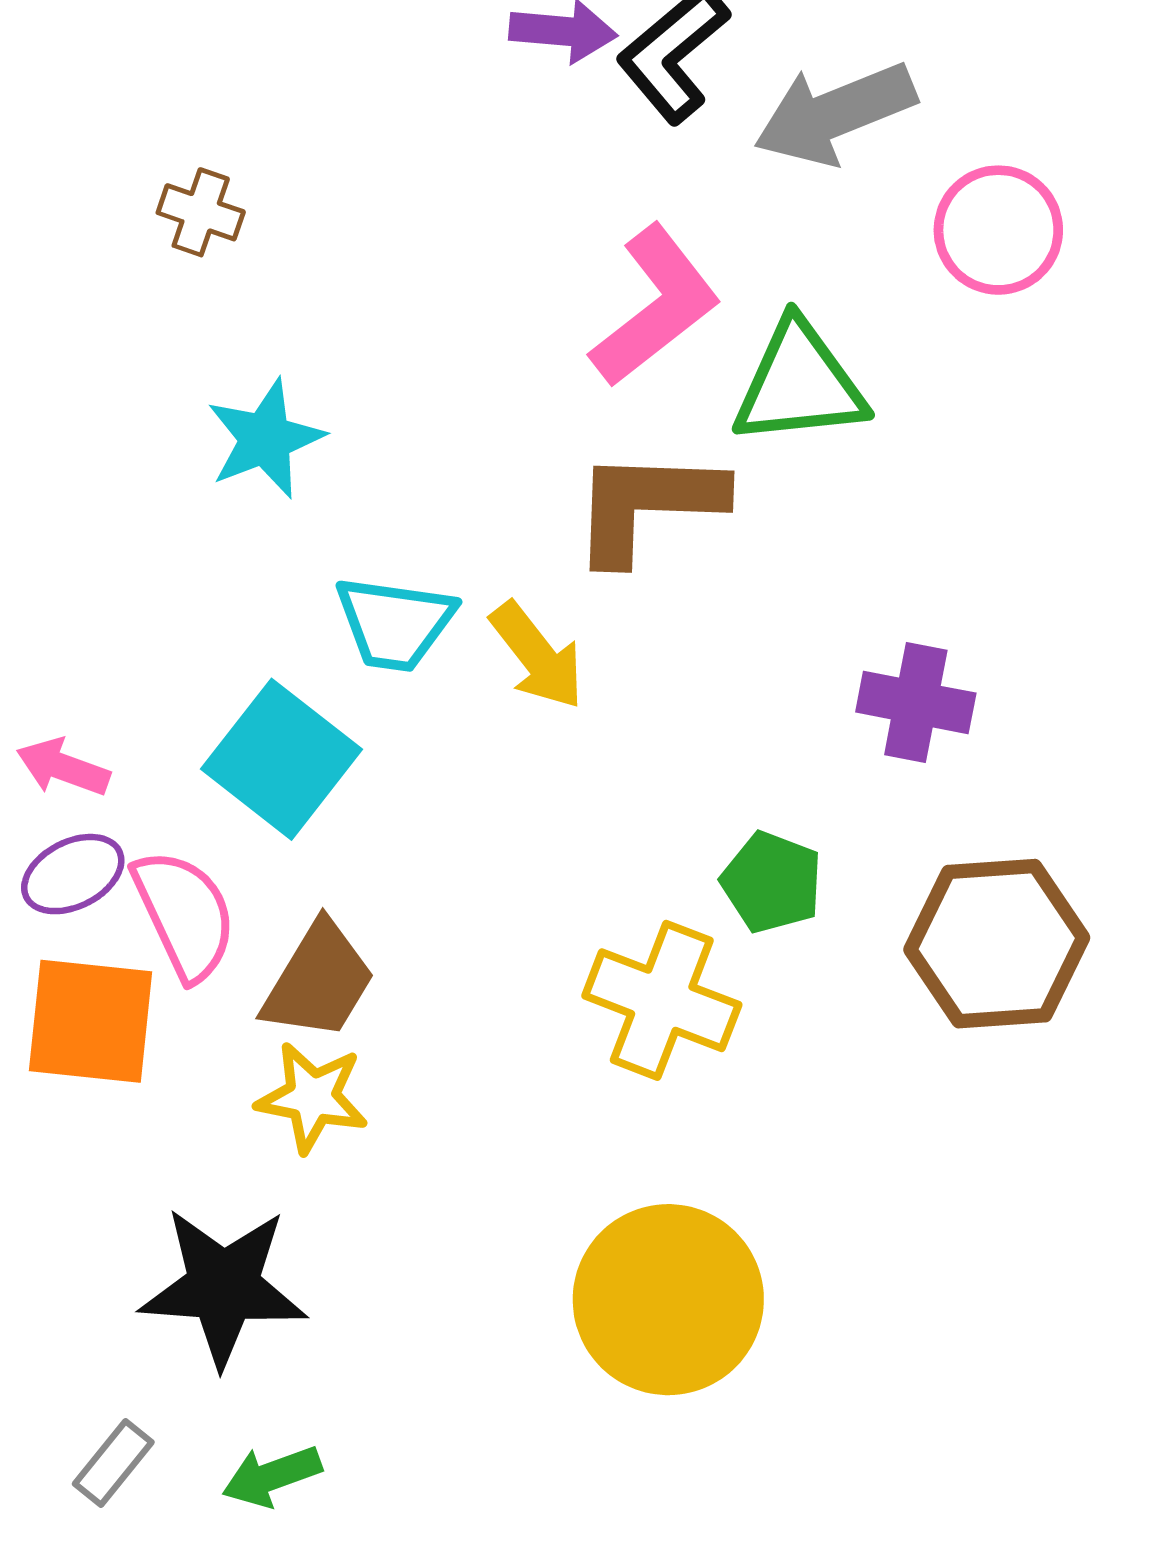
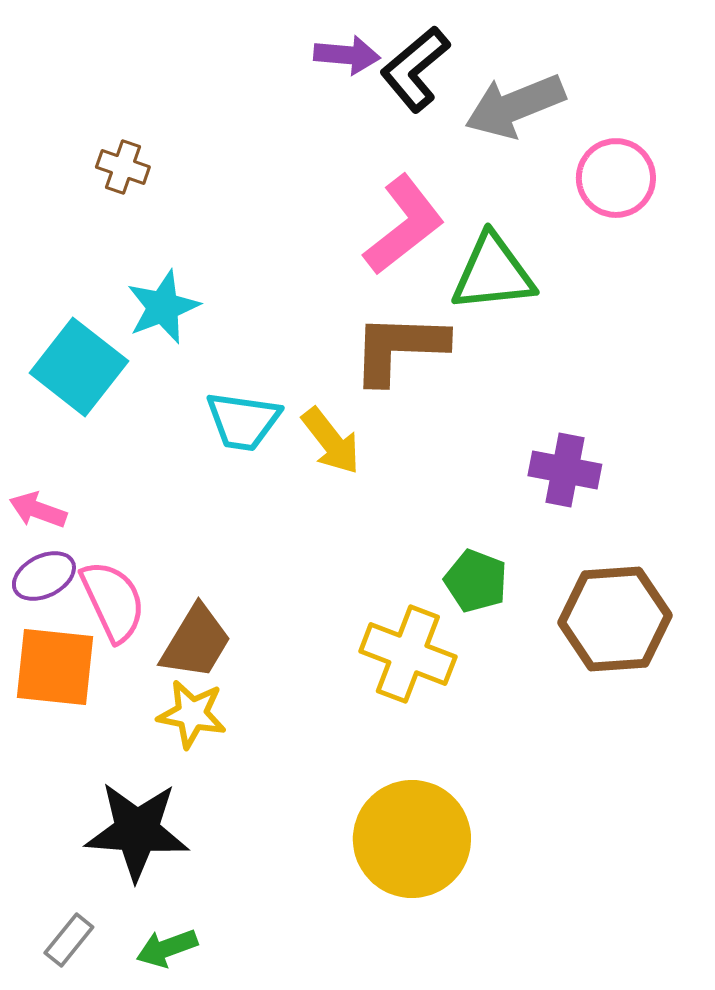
cyan square: (282, 759) -> (79, 367), moved

